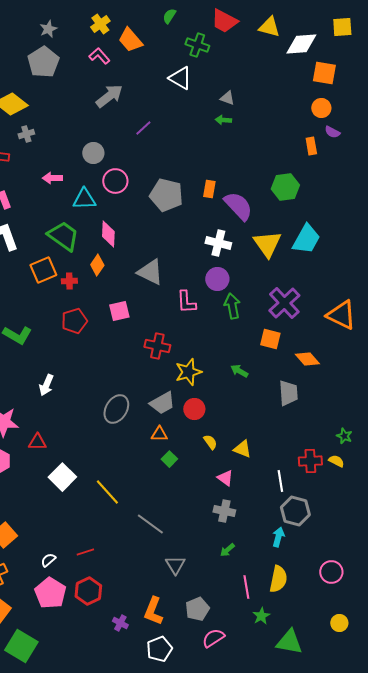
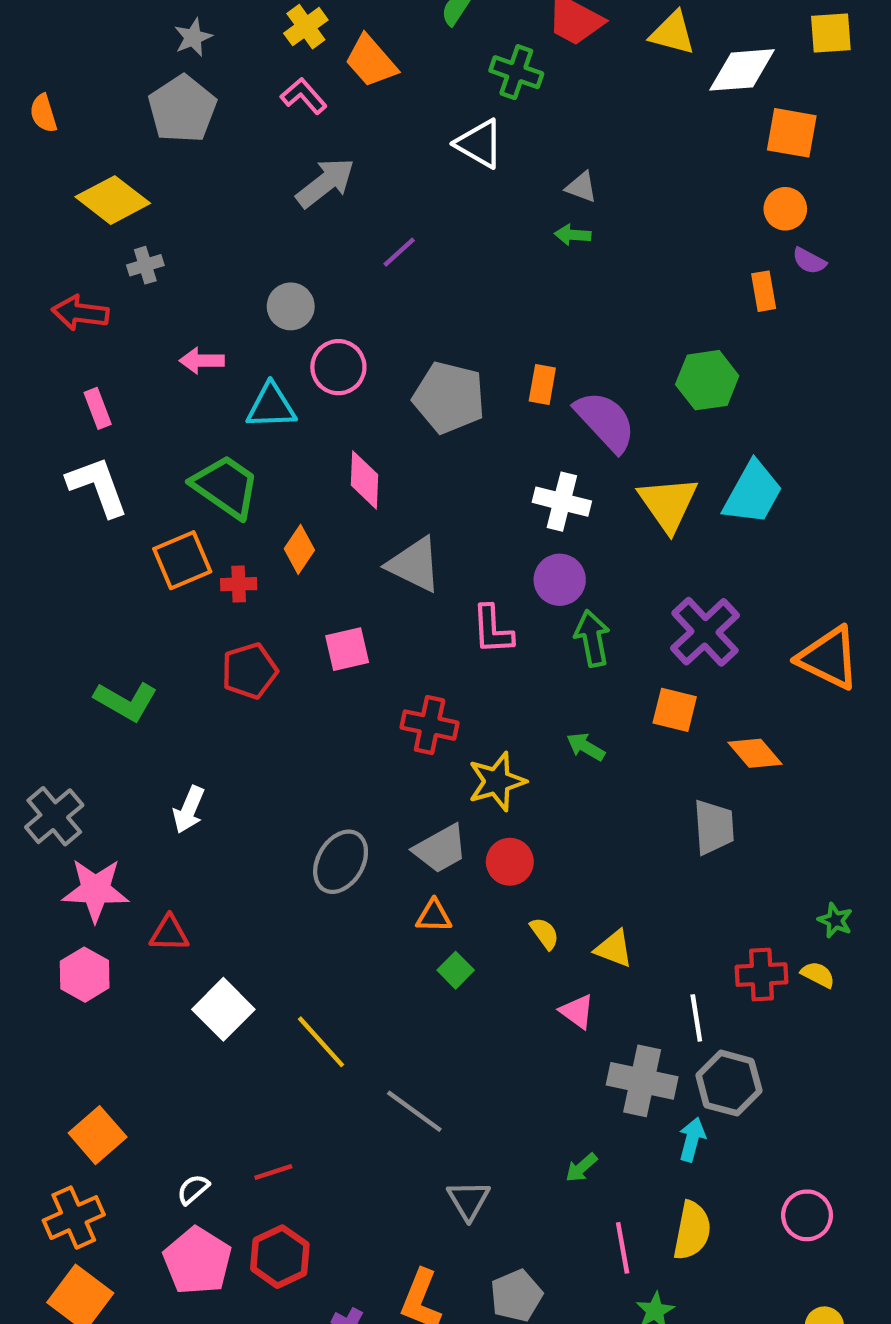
pink diamond: (108, 234) -> (364, 480), moved
green arrow: (239, 371) -> (586, 747), moved
gray cross: (224, 511) -> (642, 1081), moved, size x1.4

